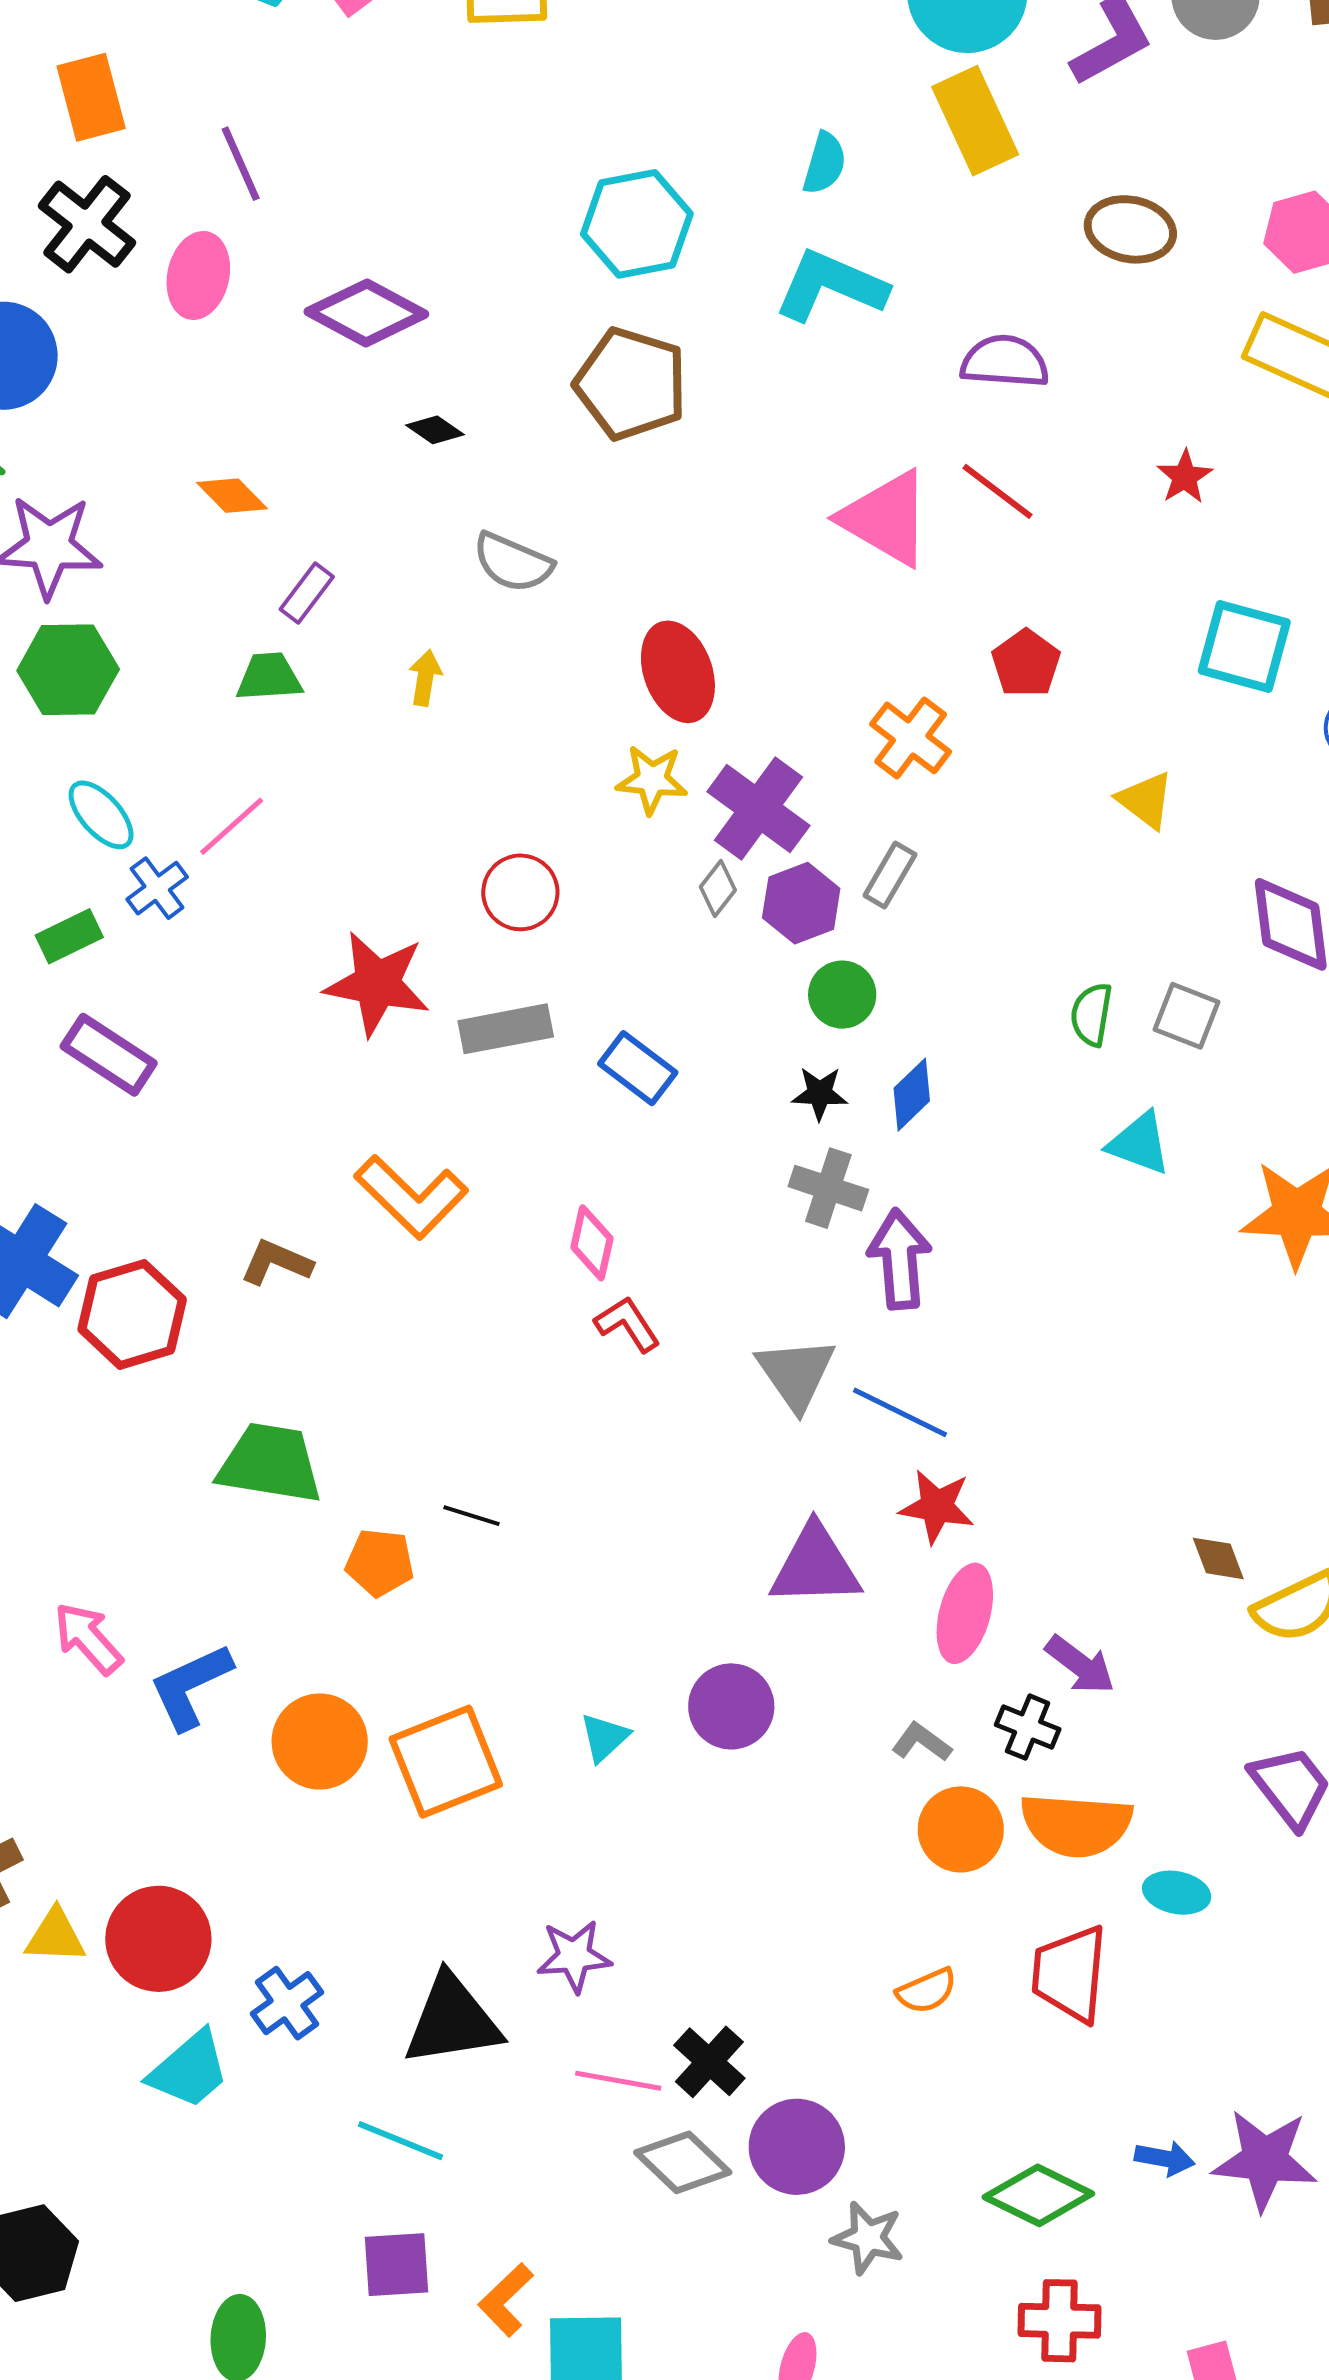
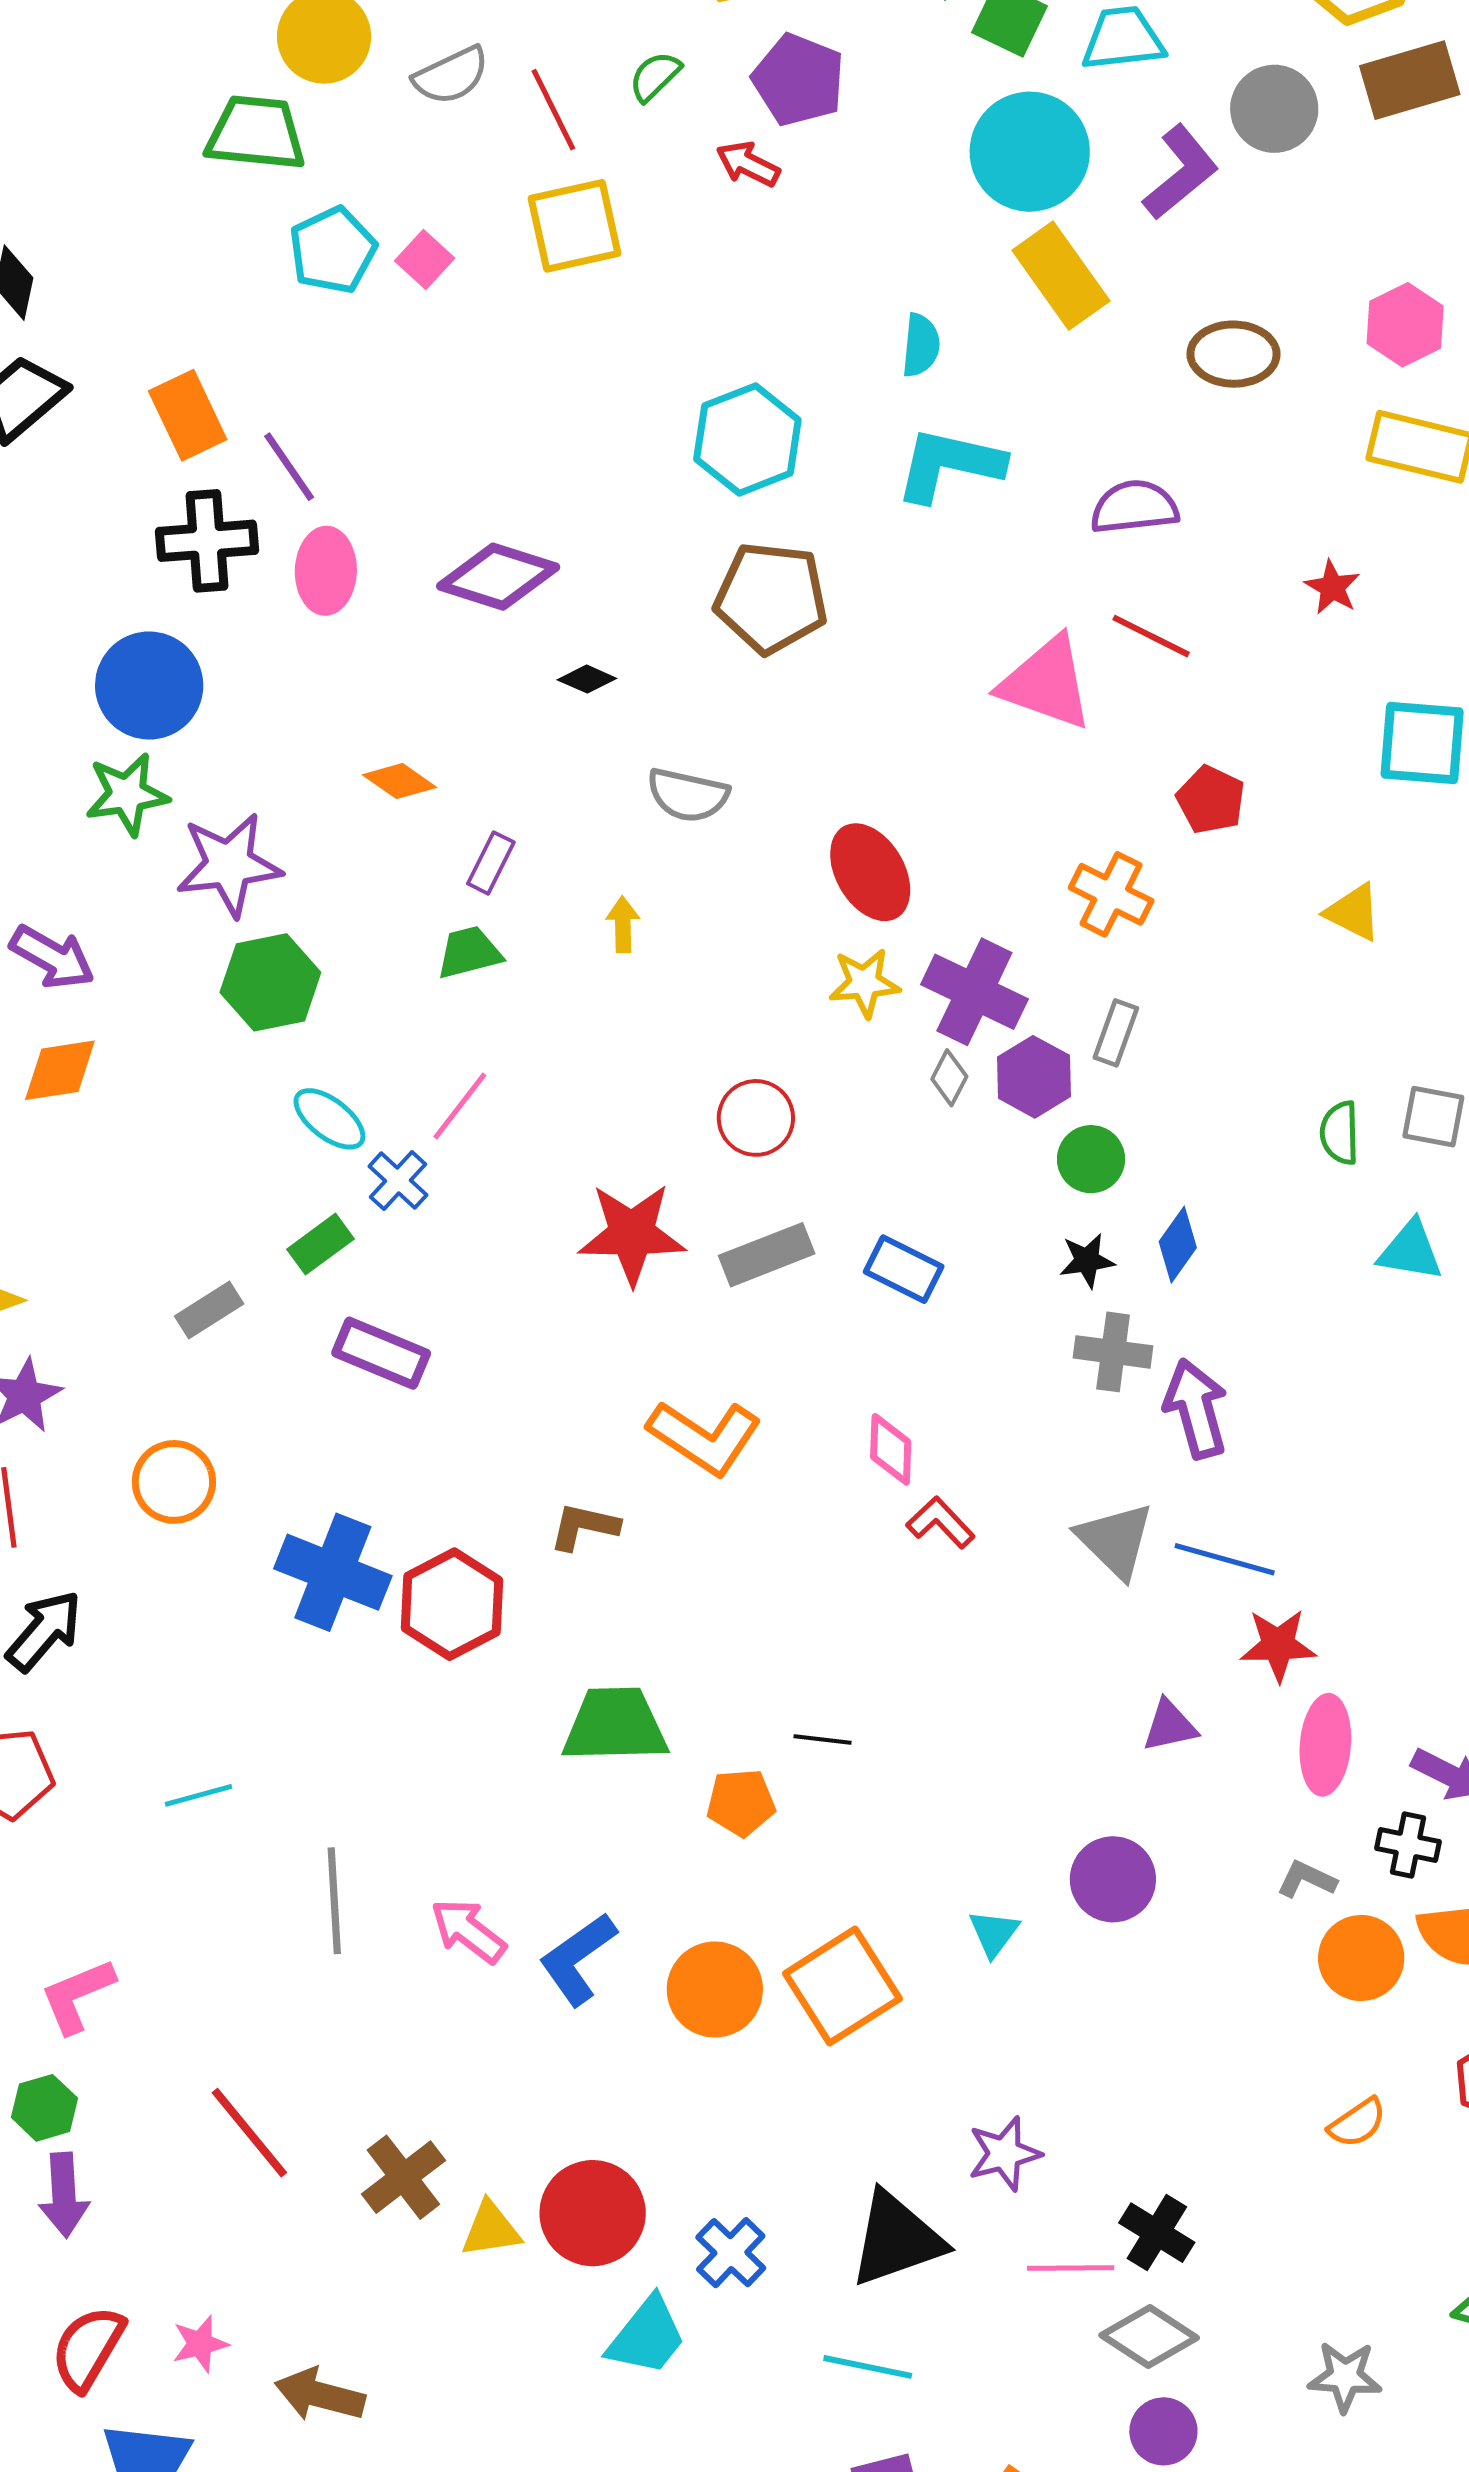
purple line: (241, 164) -> (289, 467), moved
black cross: (87, 224) -> (207, 541), turned -32
purple triangle: (815, 1566) -> (1170, 1726), size x0.6
purple circle: (797, 2147) -> (1163, 2431), moved, size x0.7

